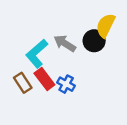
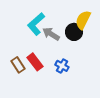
cyan L-shape: (37, 54) -> (36, 24), moved
blue cross: (66, 84) -> (62, 66), moved

